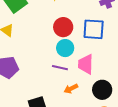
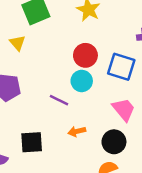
pink trapezoid: (86, 64) -> (124, 110), moved, turned 125
purple line: (60, 68) -> (59, 100), moved

